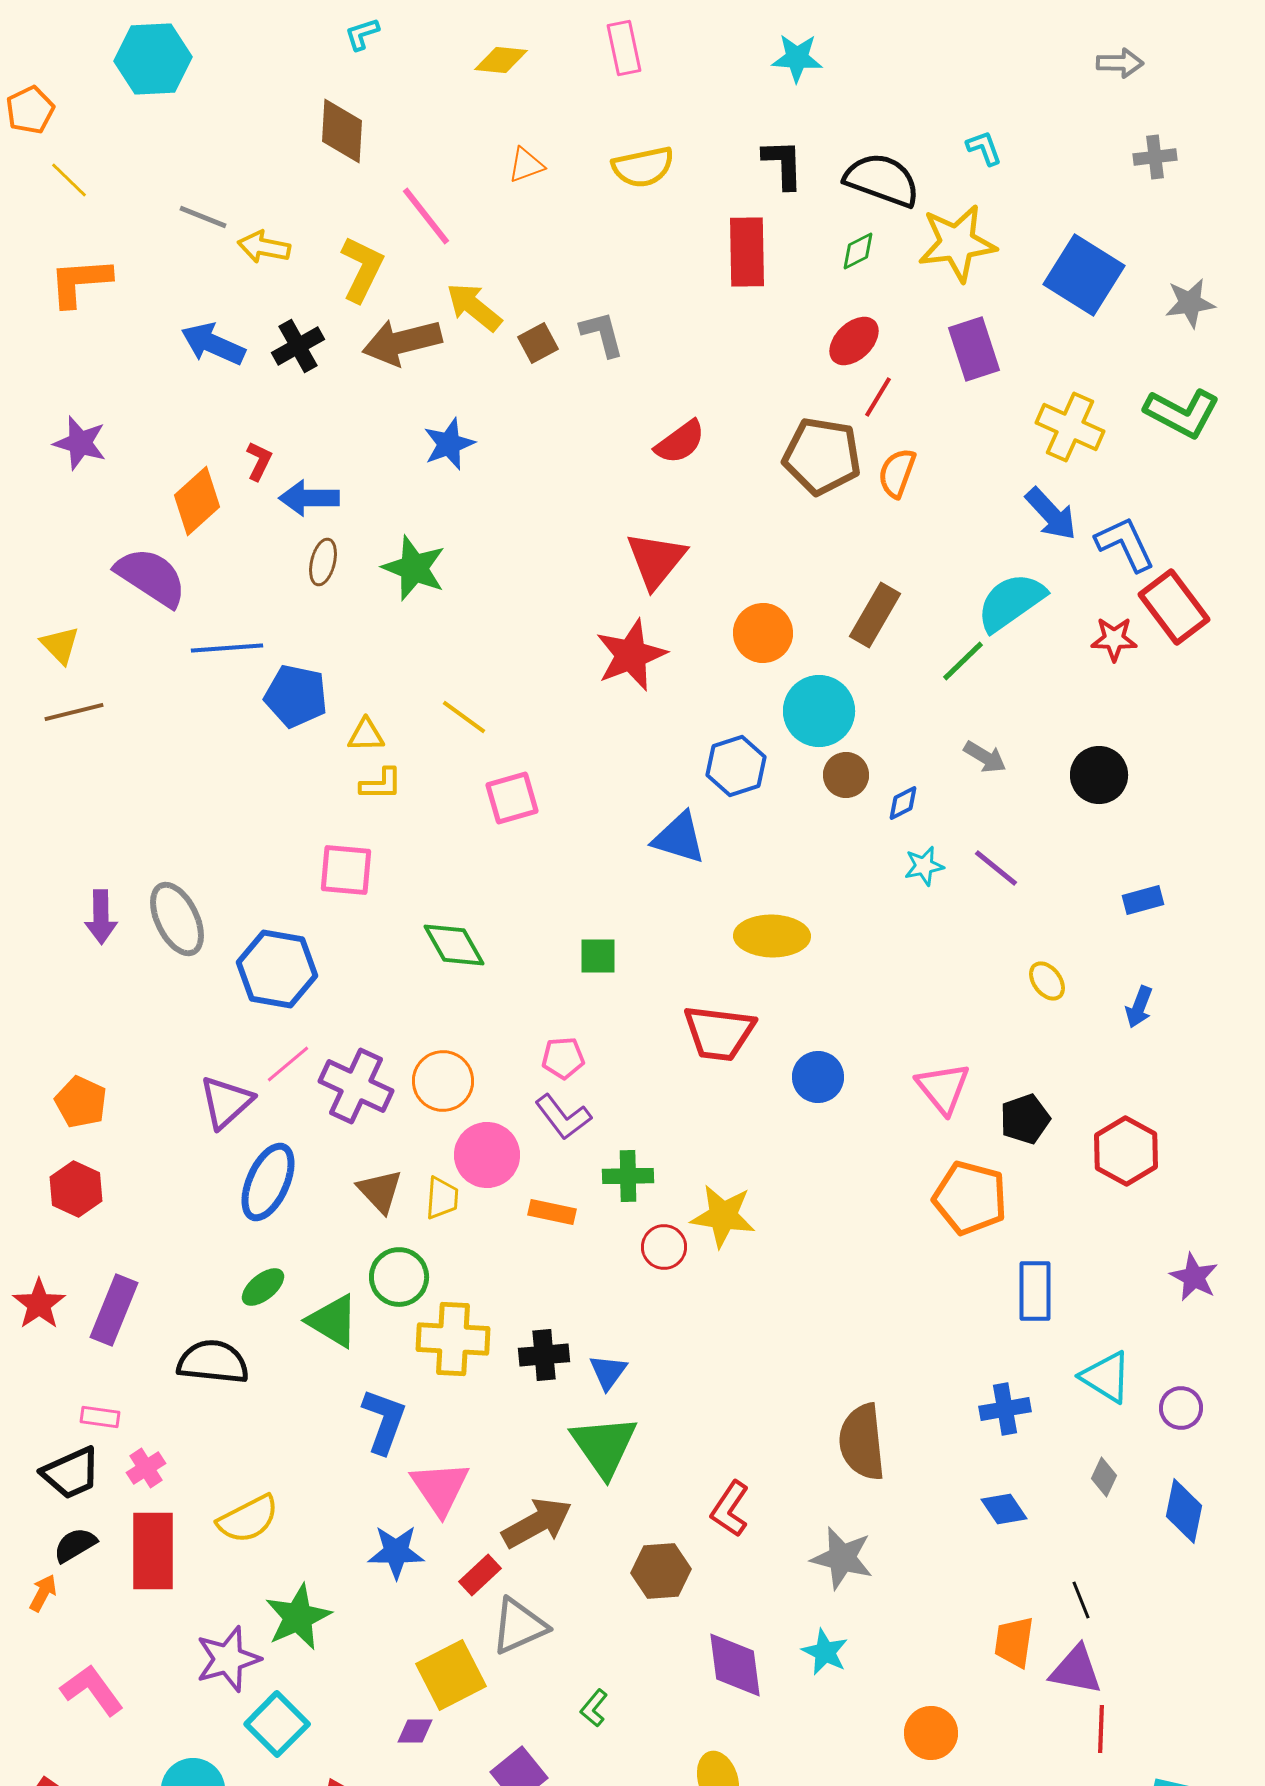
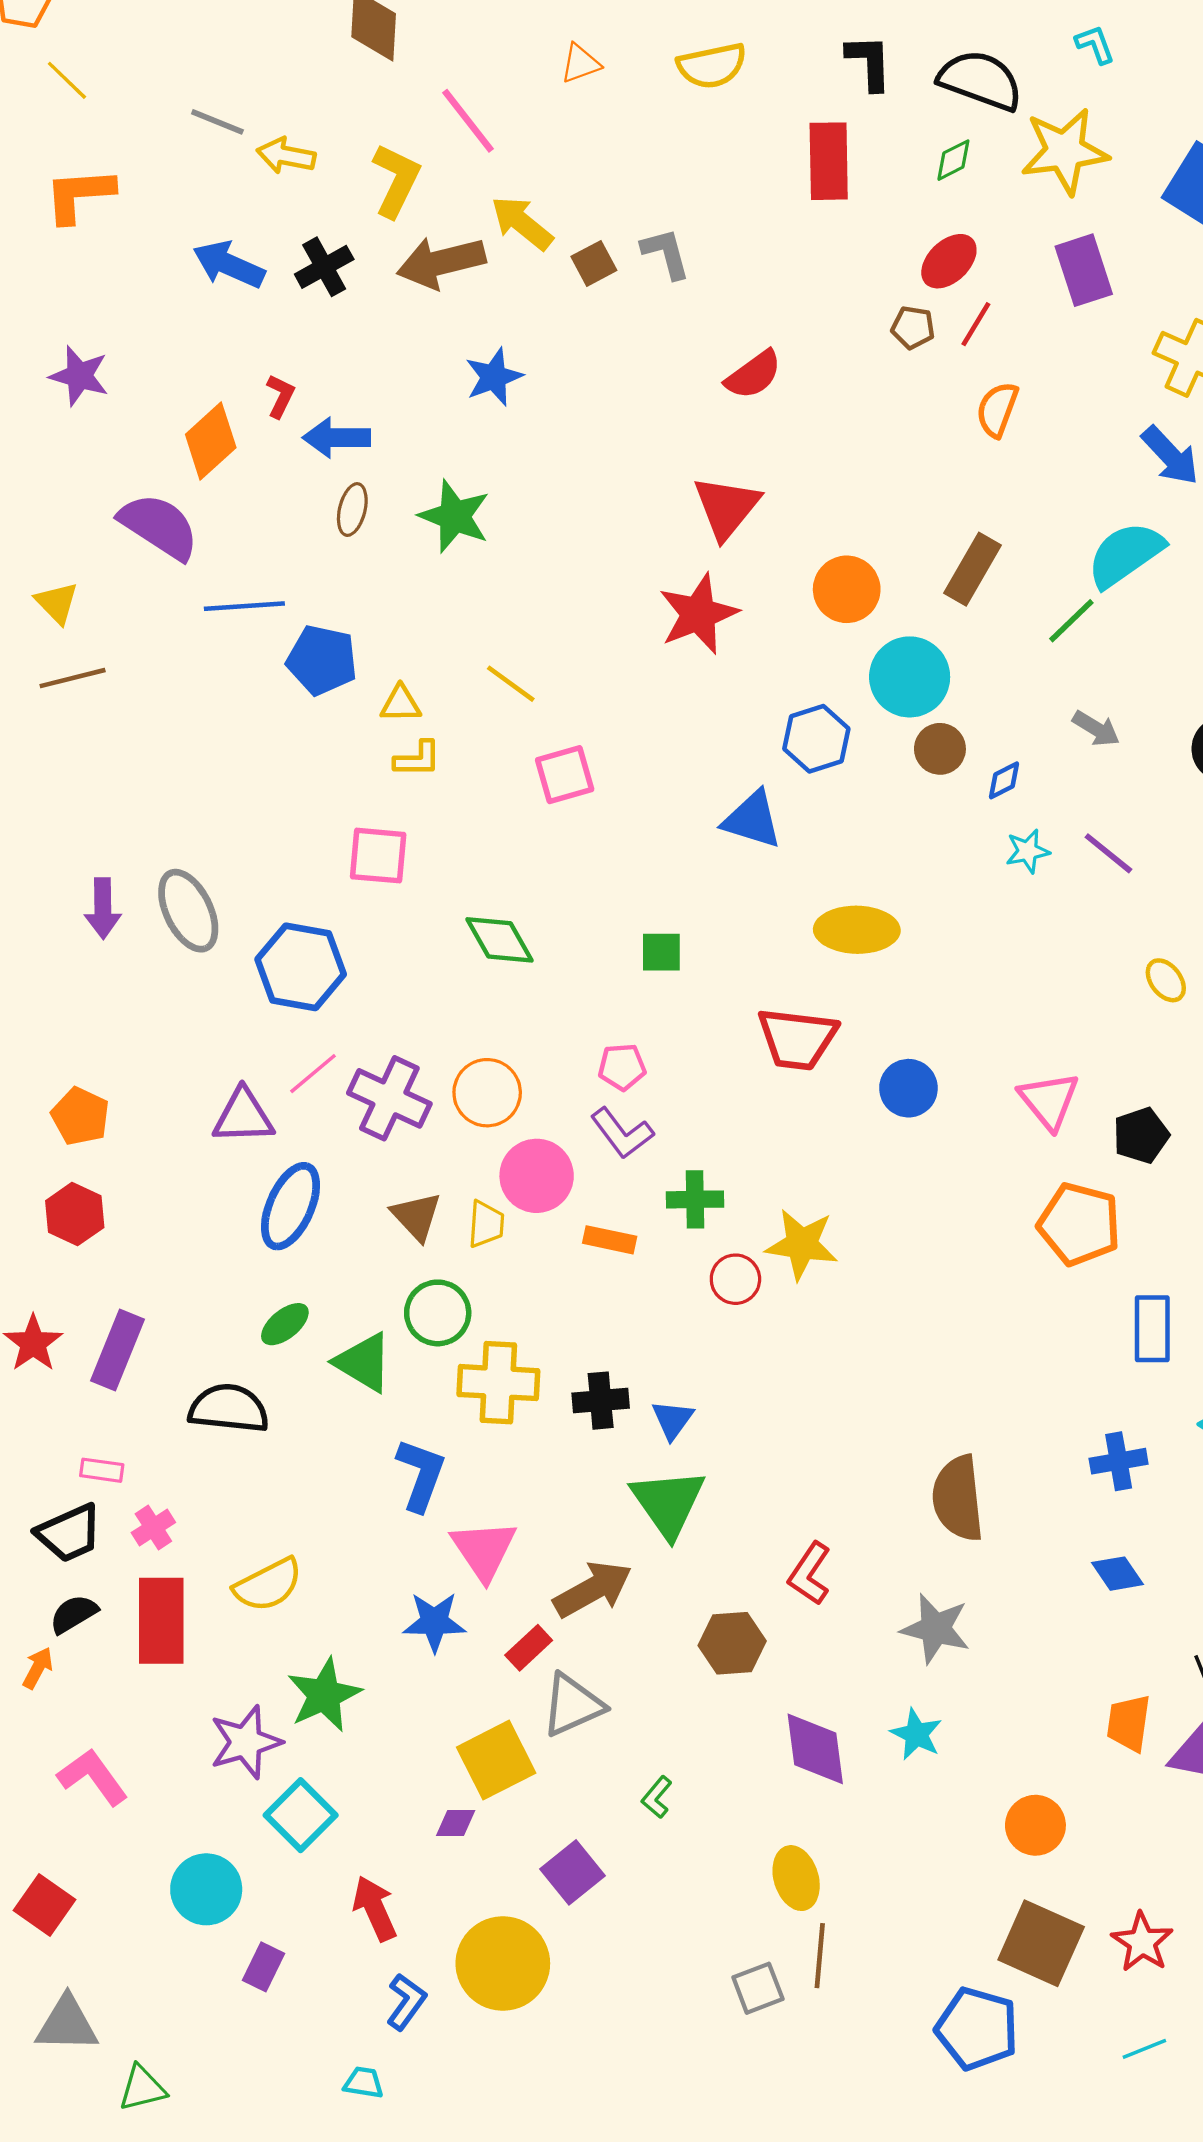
brown pentagon: (822, 456) -> (913, 328), moved, size x0.5
purple triangle: (226, 1102) -> (243, 1116), turned 40

